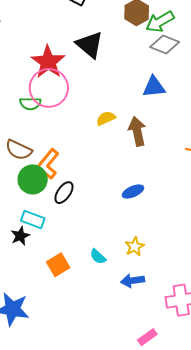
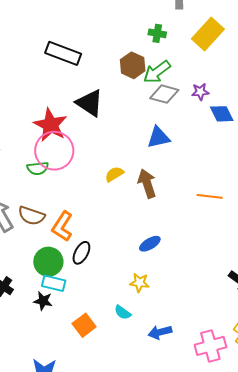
green circle: (33, 179) -> (48, 262), moved
black star: (20, 236) -> (43, 301), turned -30
yellow star: (135, 246) -> (139, 283), moved, turned -30

